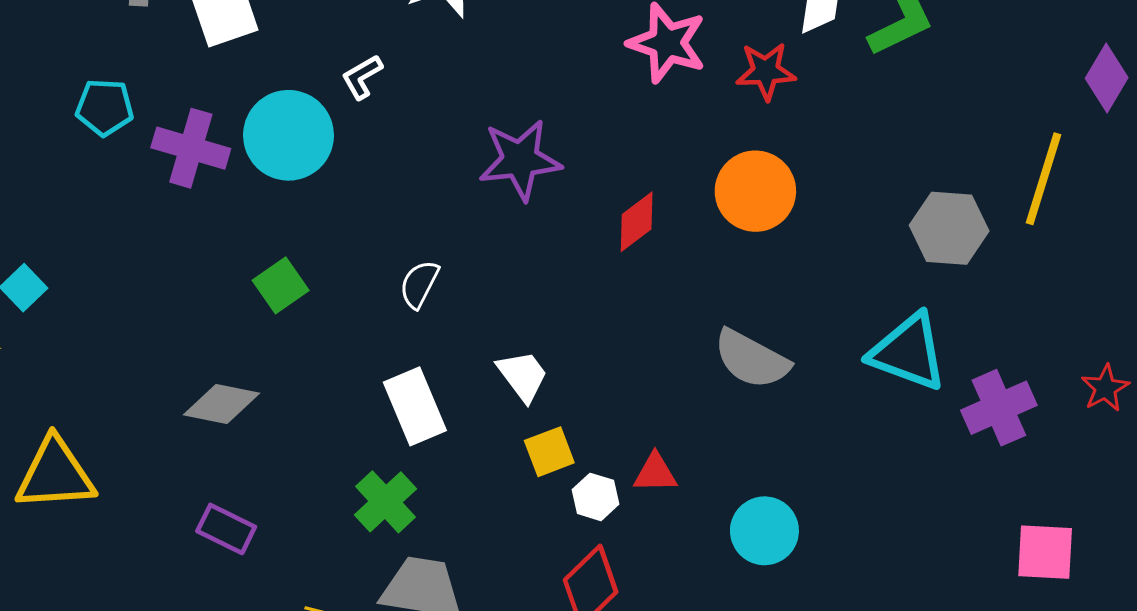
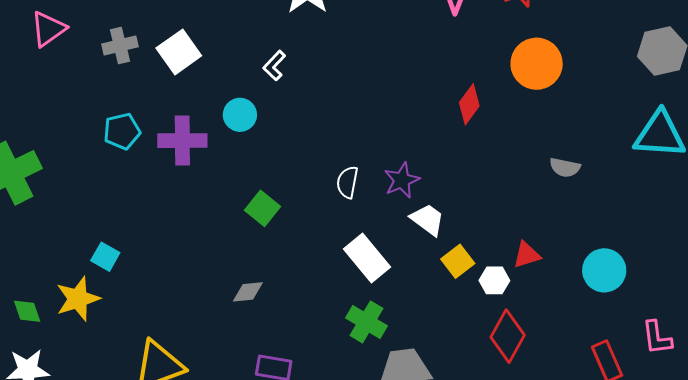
cyan circle: (288, 135) -> (240, 115), size x0.6
purple star: (520, 160) -> (402, 180), moved, size x0.7
gray semicircle: (751, 359) -> (565, 167), size x0.6
gray diamond: (221, 404) -> (248, 292), size x0.7

